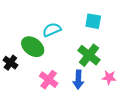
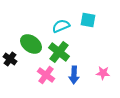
cyan semicircle: (52, 30) -> (61, 26), moved
green cross: (89, 55) -> (59, 52), moved

